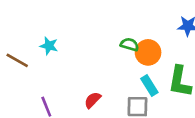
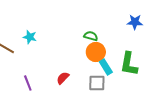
orange circle: (148, 52) -> (96, 52), moved

